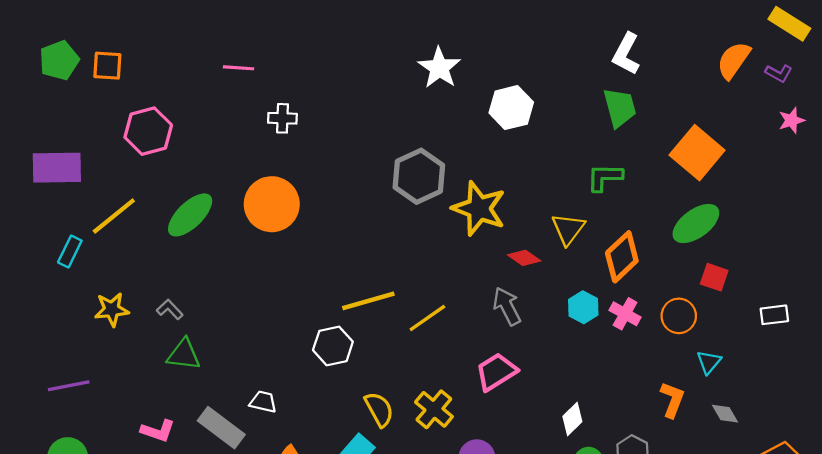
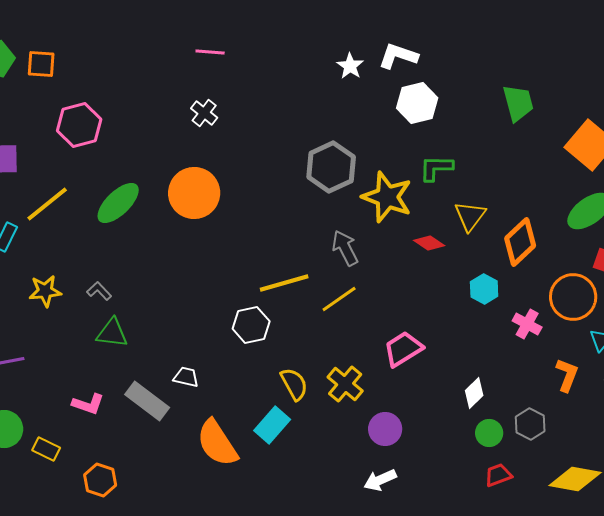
white L-shape: (626, 54) -> (398, 56), moved, turned 81
pink line: (238, 68) -> (210, 52), moved
white star: (439, 68) -> (350, 66), size x0.7
white cross: (282, 118) -> (204, 113), turned 36
green L-shape: (605, 177) -> (436, 168), moved
gray arrow: (507, 306) -> (345, 248), moved
pink cross: (625, 314) -> (527, 324), moved
orange circle: (679, 316) -> (573, 297), size x1.4

